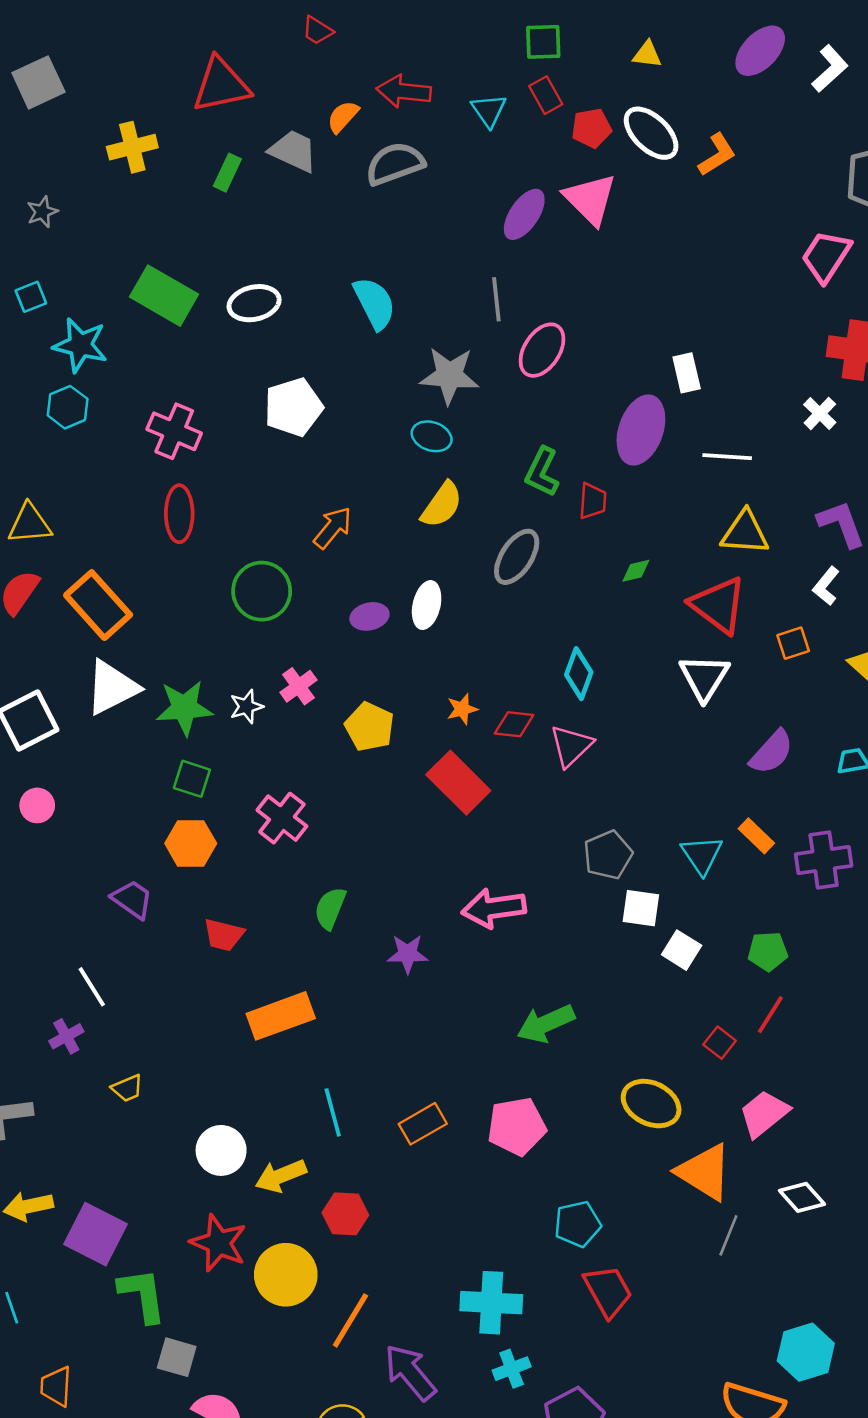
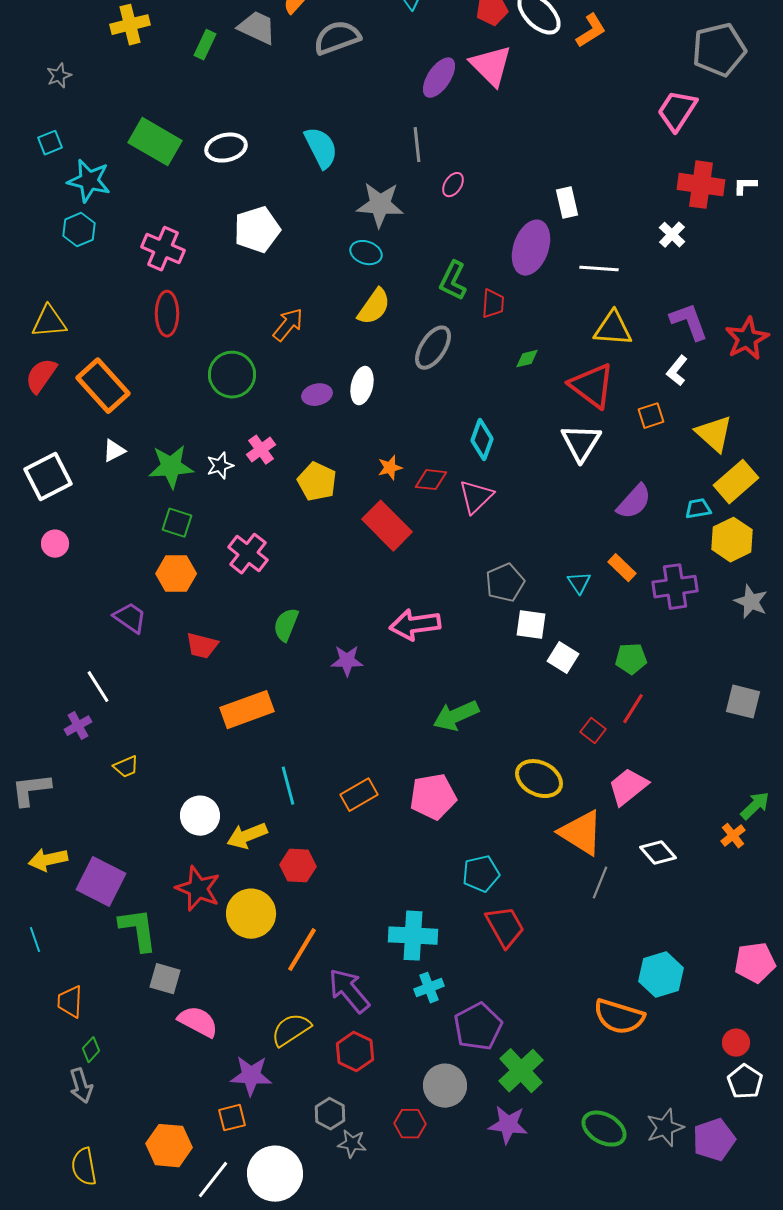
pink ellipse: (542, 350) -> (453, 185), size x0.6
white triangle: (112, 687) -> (114, 451), size x0.5
cyan triangle: (702, 855) -> (579, 583), size x0.7

